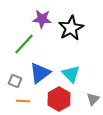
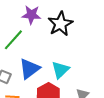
cyan triangle: (71, 74) -> (60, 70), turned 30

